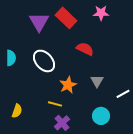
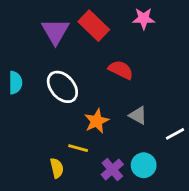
gray triangle: (97, 81) -> (138, 115), turned -32
yellow semicircle: (17, 111) -> (57, 168), moved, turned -32
purple cross: (62, 123) -> (112, 169), moved

